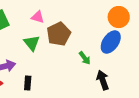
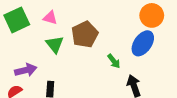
pink triangle: (38, 17) -> (50, 18), moved

